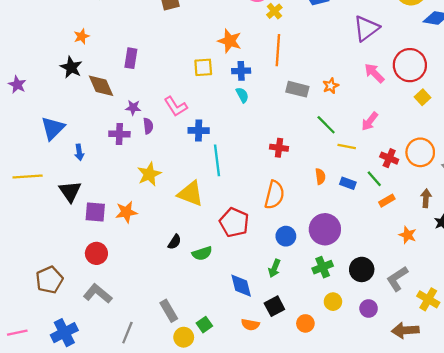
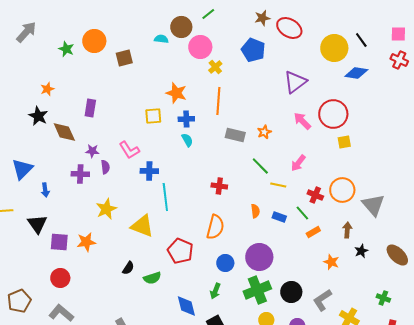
yellow square: (423, 97) -> (344, 142), turned 32
green cross: (323, 267) -> (257, 290), size x1.5

